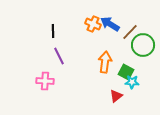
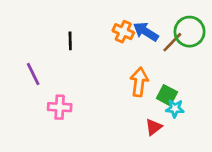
green circle: (143, 45) -> (190, 32), moved
purple line: (59, 56) -> (33, 74), moved

